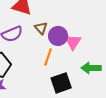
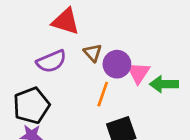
green arrow: (91, 68) -> (164, 84), moved

